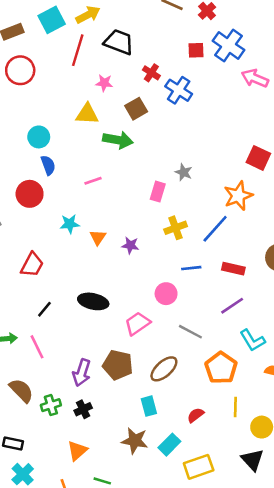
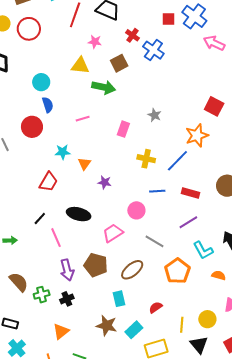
pink rectangle: (158, 192) -> (123, 129), moved
yellow cross: (176, 228) -> (146, 159), turned 30
purple star: (130, 245) -> (105, 182), moved
red trapezoid: (32, 265) -> (48, 182), moved
pink line: (37, 347) -> (56, 238), moved
purple arrow: (82, 373) -> (67, 270), turned -35
yellow line: (235, 407) -> (182, 325), moved

